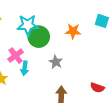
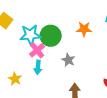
cyan star: (28, 25) -> (30, 35), moved
pink cross: (16, 56) -> (37, 50), moved

